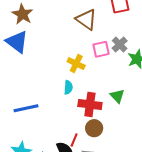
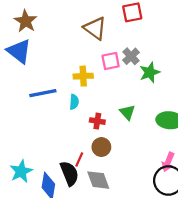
yellow cross: (76, 64) -> (83, 76), turned -30
red cross: (90, 104) -> (97, 121), size x0.6
blue line: (26, 108) -> (43, 93), moved

